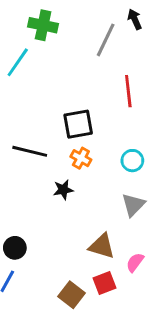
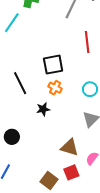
black line: (30, 151) -> (20, 83), turned 50
black circle: (15, 248) -> (12, 137), moved

